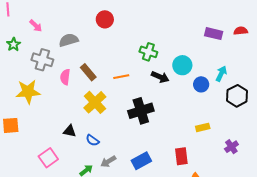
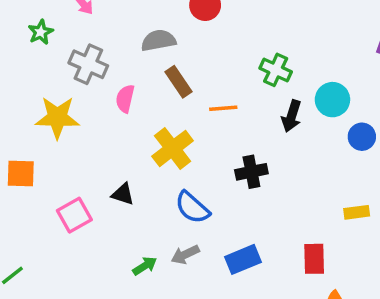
gray semicircle: (69, 40) -> (158, 40), moved
brown rectangle: (88, 72) -> (178, 82), moved
black arrow: (160, 77) -> (292, 116), turned 78
black cross: (141, 111) -> (251, 172), size x0.7
blue semicircle: (93, 140) -> (192, 208), moved, size x1.5
pink square: (48, 158) -> (74, 215), moved

